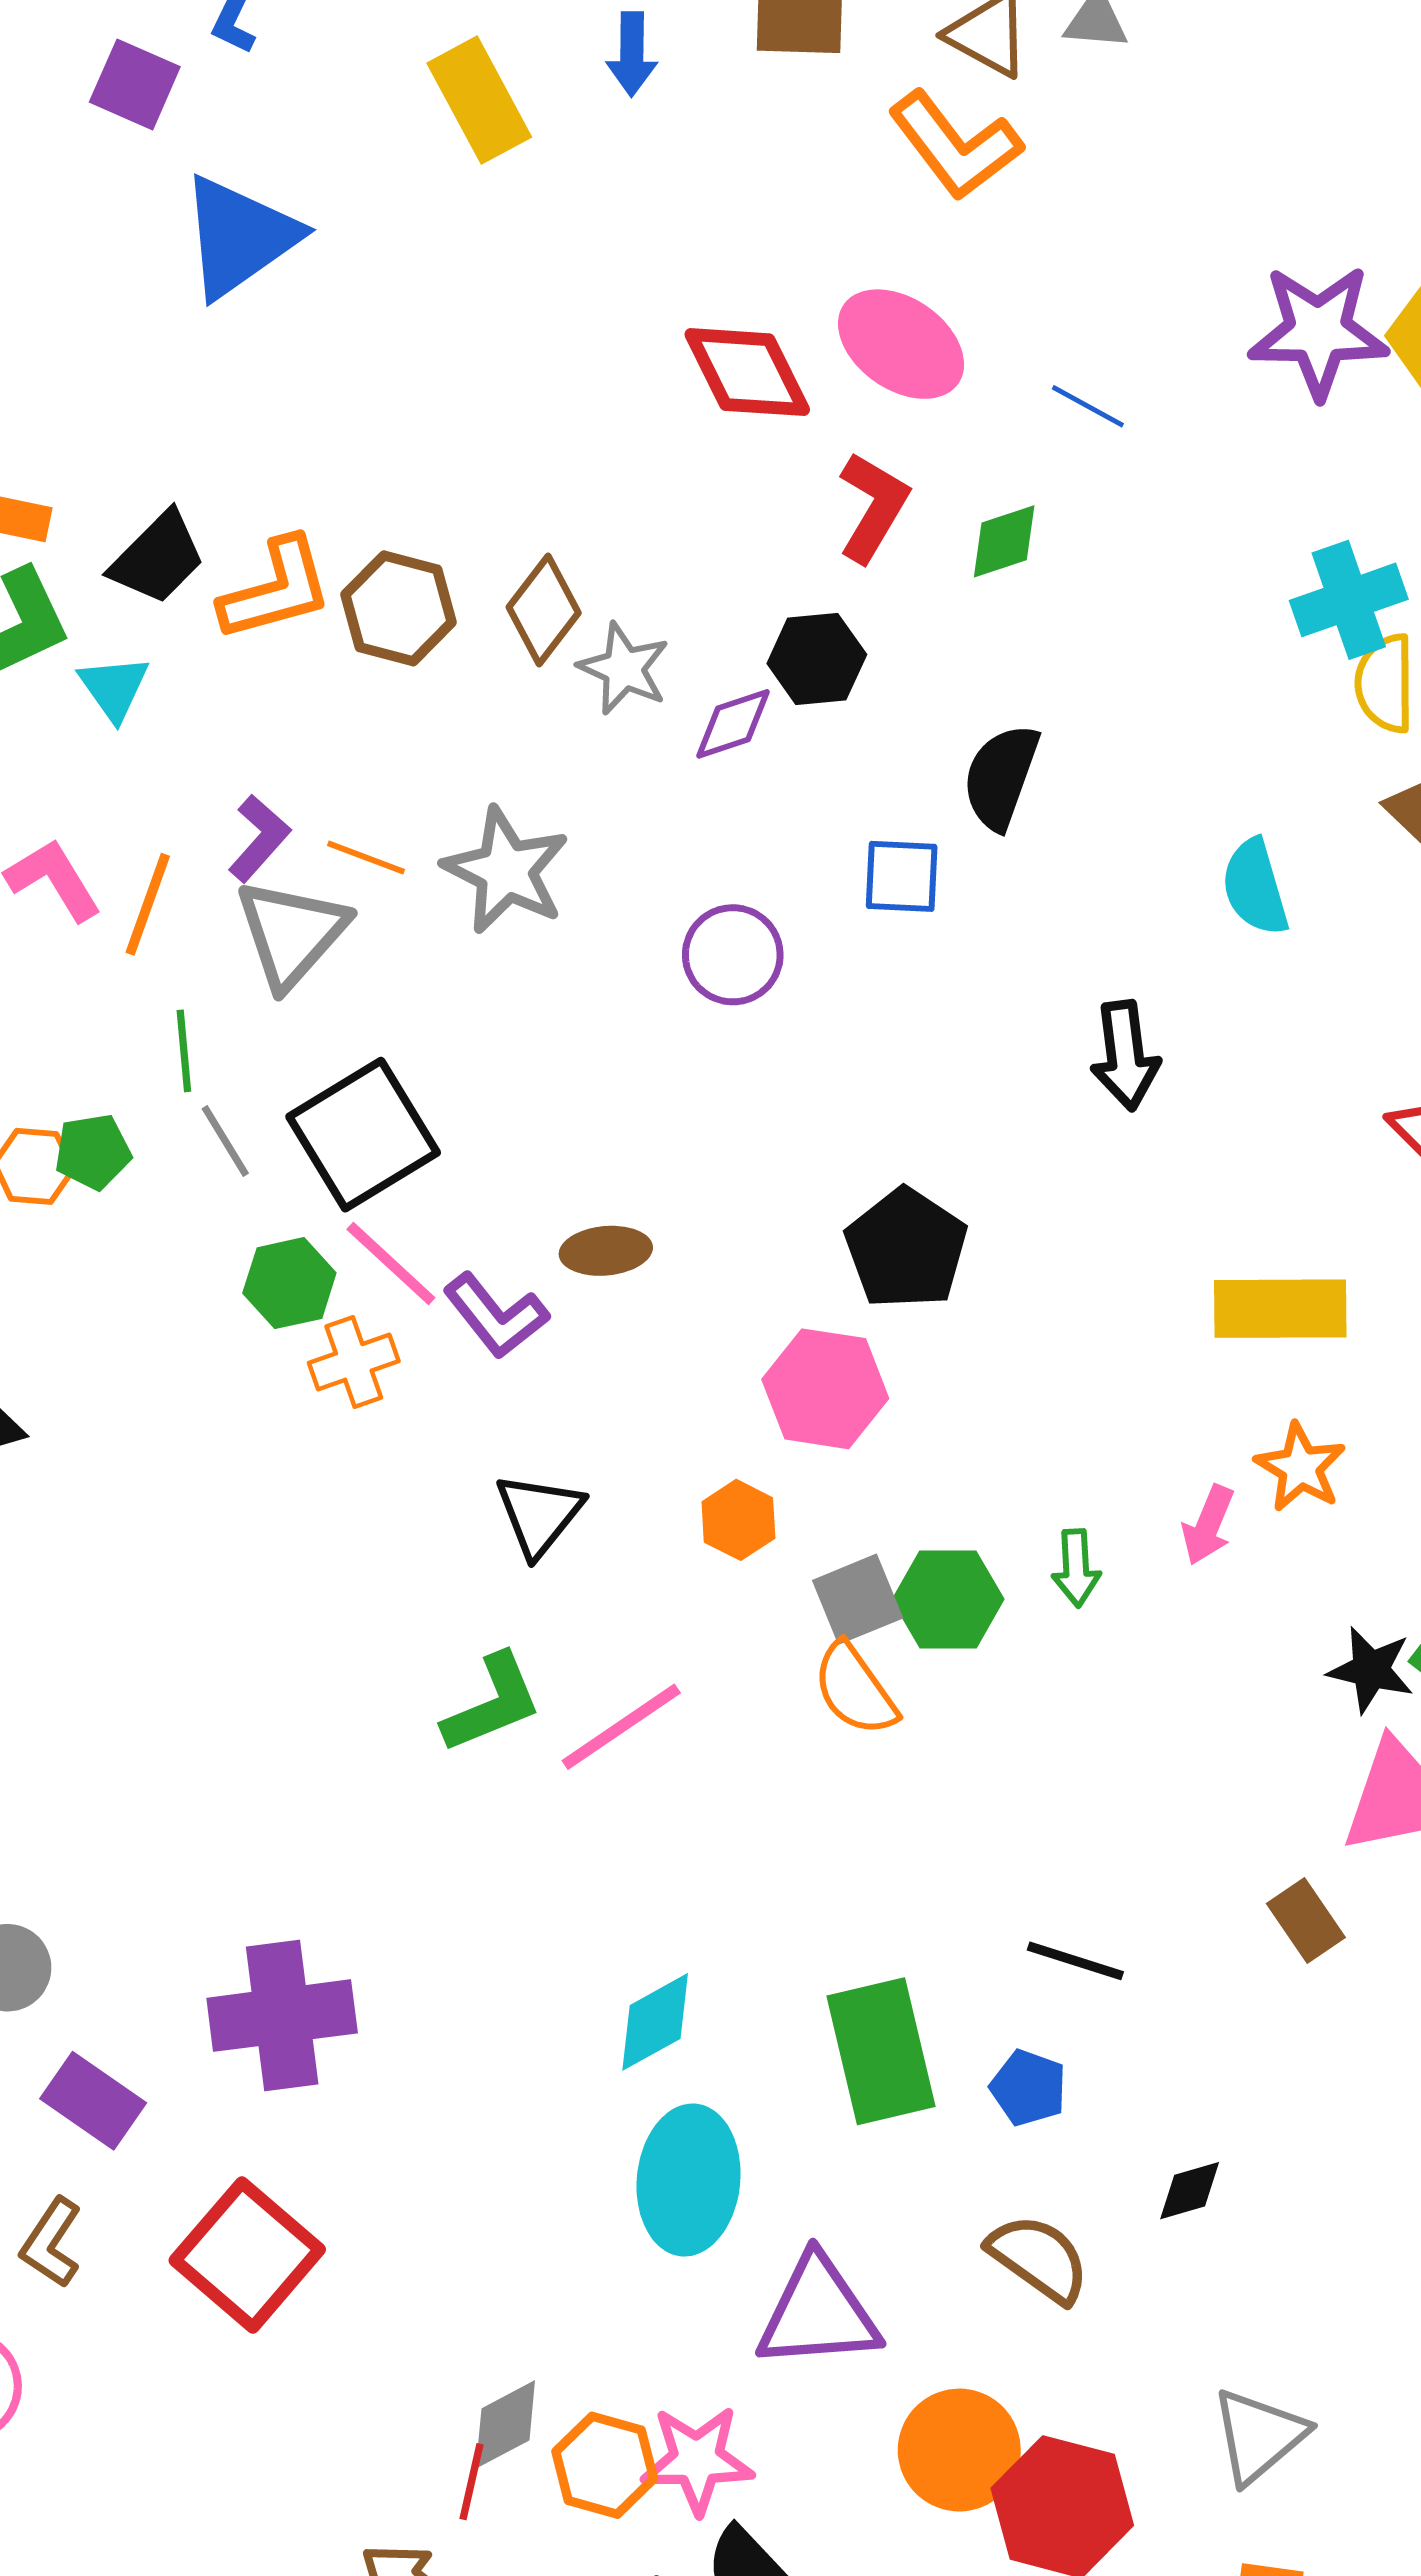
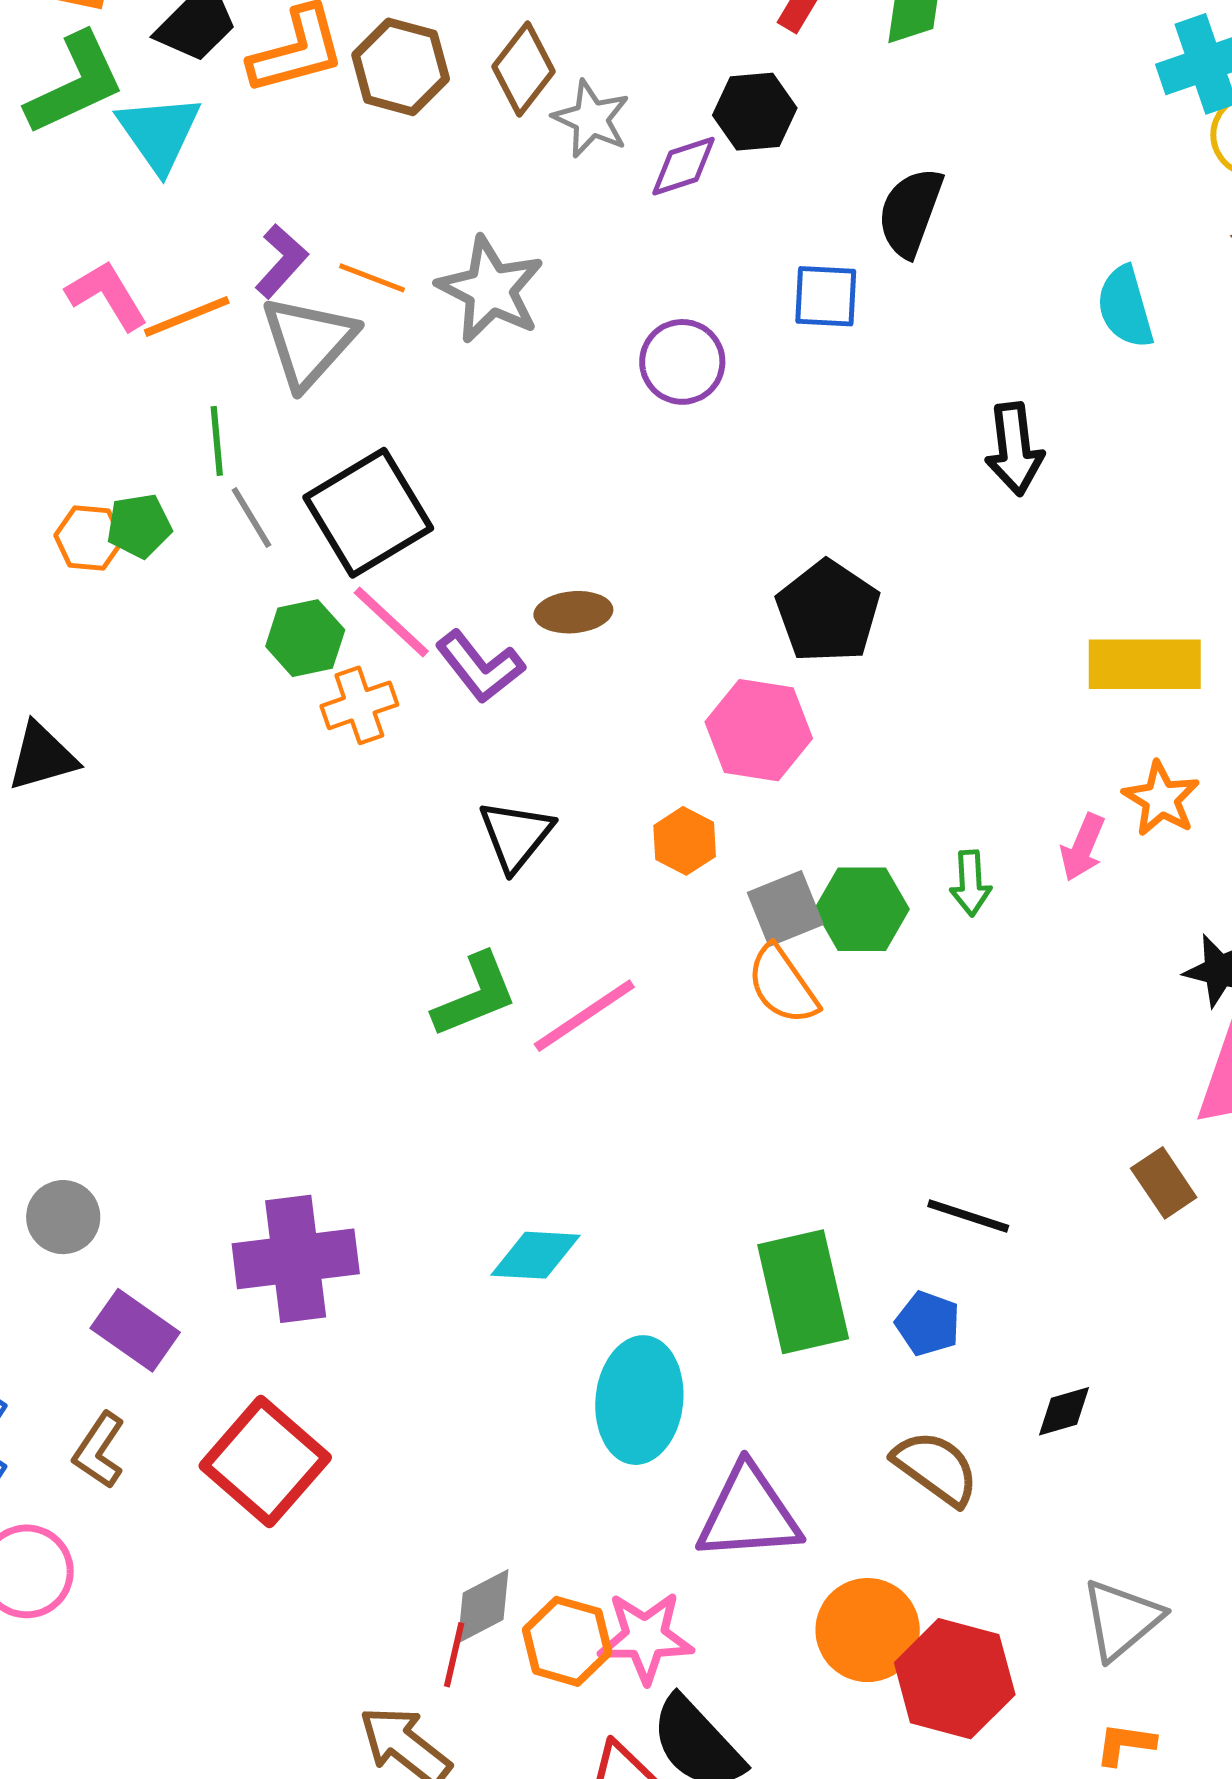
cyan triangle: (114, 688) -> (159, 133), size x1.4
orange line: (148, 904) -> (187, 317), turned 48
cyan diamond: (655, 2022) -> (536, 1255), moved, turned 32

